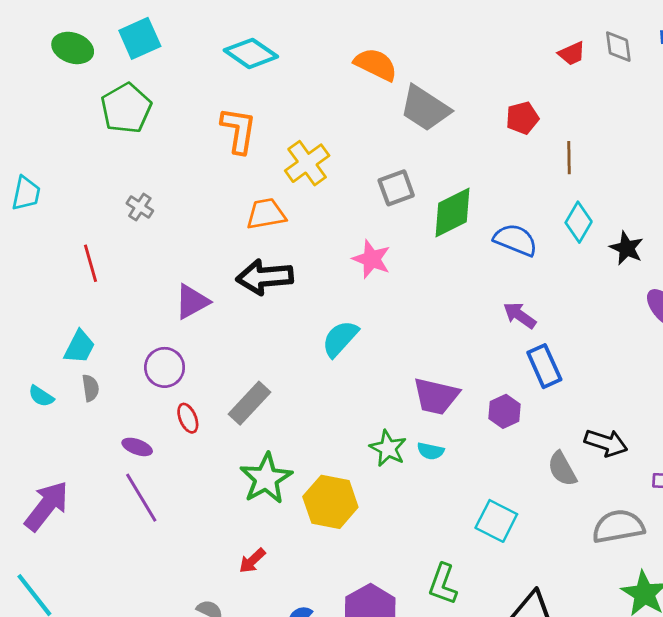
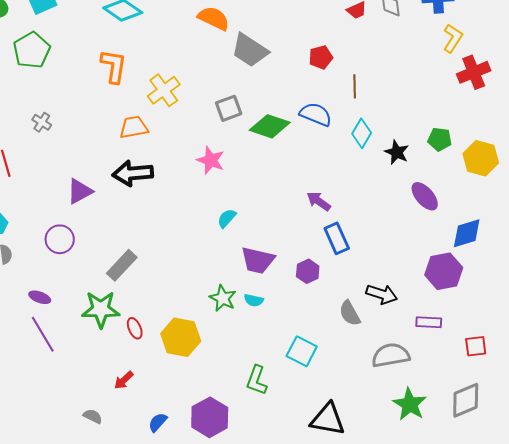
green diamond: (452, 213) -> (270, 126), turned 45
blue semicircle: (516, 240) -> (316, 114), moved
cyan semicircle: (340, 339) -> (227, 218), moved, size x0.7
red ellipse: (188, 418) -> (135, 328), moved
green star: (266, 478) -> (101, 309), moved, turned 30
green L-shape: (443, 584) -> (257, 380), moved

